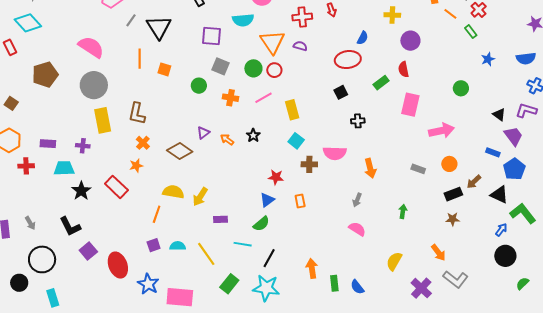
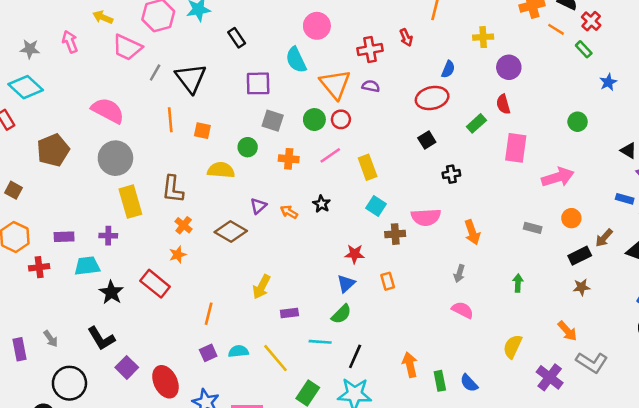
cyan semicircle: (243, 20) -> (296, 60), turned 75
yellow semicircle: (173, 192) -> (221, 170), moved

